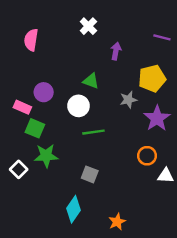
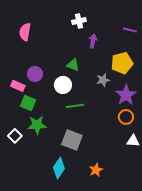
white cross: (88, 26) -> (79, 21), moved, turned 32
orange circle: (147, 156) -> (126, 117), moved
gray square: (90, 174) -> (72, 140), size x1.5
orange star: (117, 222) -> (96, 170), moved

